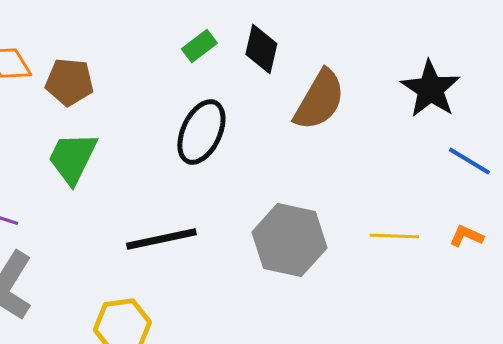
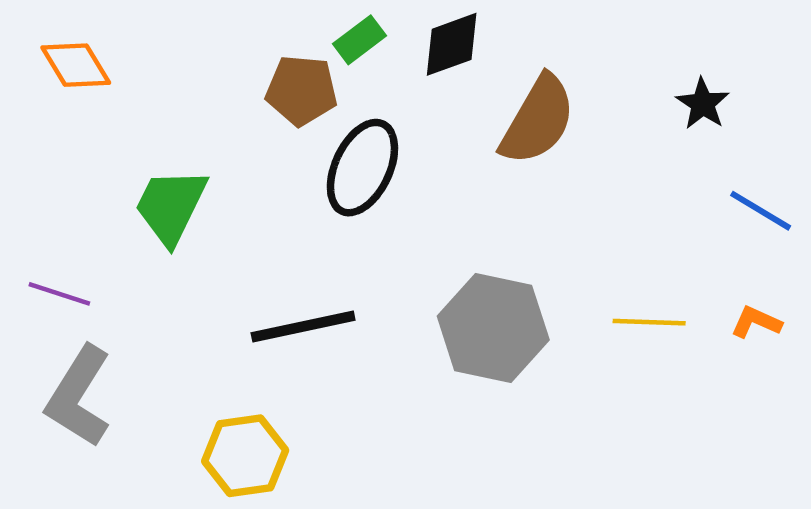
black diamond: (261, 49) -> (452, 44), turned 57
brown pentagon: (69, 82) -> (302, 90), moved
black star: (430, 89) -> (703, 104), size x0.6

